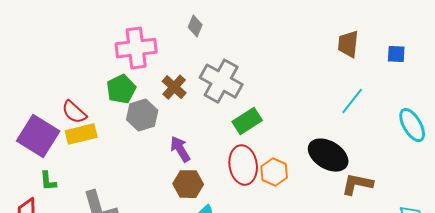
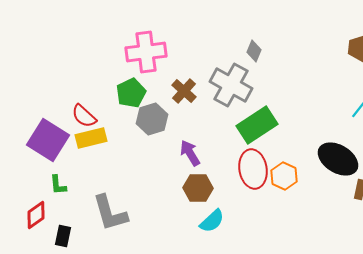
gray diamond: (195, 26) -> (254, 51), moved
green rectangle: (247, 121) -> (257, 125), size x1.4

